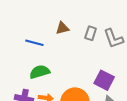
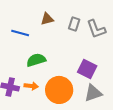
green semicircle: (40, 72) -> (36, 60), moved

